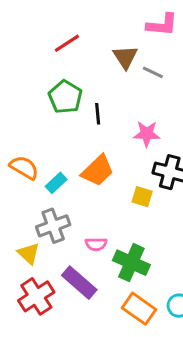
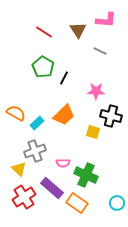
red line: (67, 43) -> (44, 32), turned 66
brown triangle: (125, 57) -> (78, 30), moved
black line: (98, 114) -> (64, 78), turned 32
orange rectangle: (139, 309) -> (77, 203), moved

